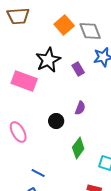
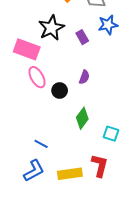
pink ellipse: (18, 132) -> (37, 77), moved

